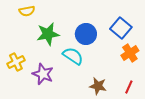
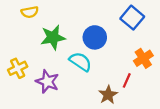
blue square: (121, 28) -> (132, 18), moved
brown star: (98, 86) -> (108, 95), turned 30
red line: (129, 87) -> (127, 80), moved

